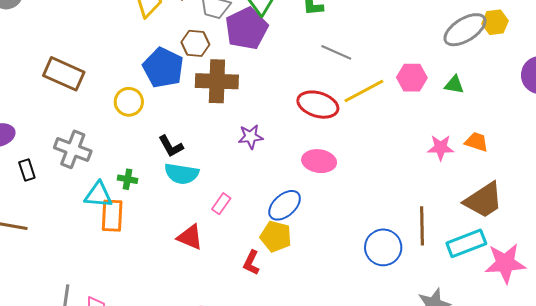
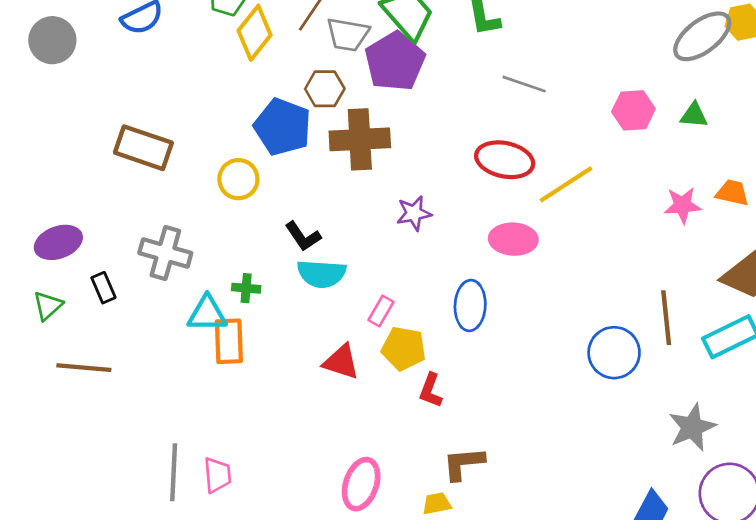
yellow line: (364, 91) -> (566, 184), moved
blue ellipse: (285, 205) -> (470, 305), turned -40
yellow pentagon: (276, 236) -> (404, 348), moved

